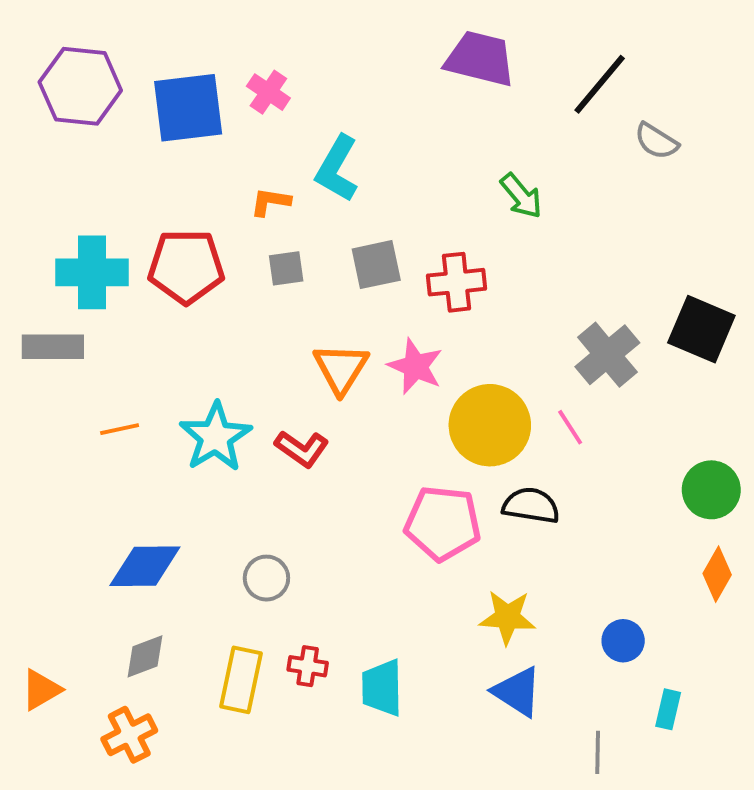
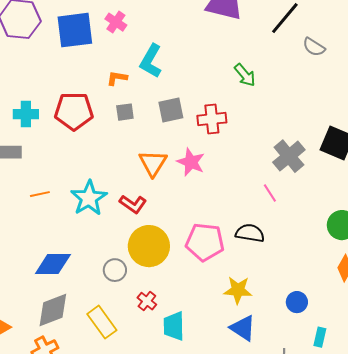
cyan cross: (92, 272) -> (26, 114), size x0.7
yellow circle: (490, 425) -> (149, 246), moved
gray diamond: (145, 656) -> (53, 310), size x1.5
red cross: (308, 666) -> (147, 301), moved, turned 30
yellow rectangle: (241, 680) -> (102, 322), turned -48

